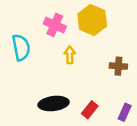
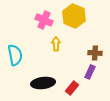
cyan semicircle: (21, 47) -> (15, 55), moved
purple rectangle: (125, 112) -> (90, 72), moved

